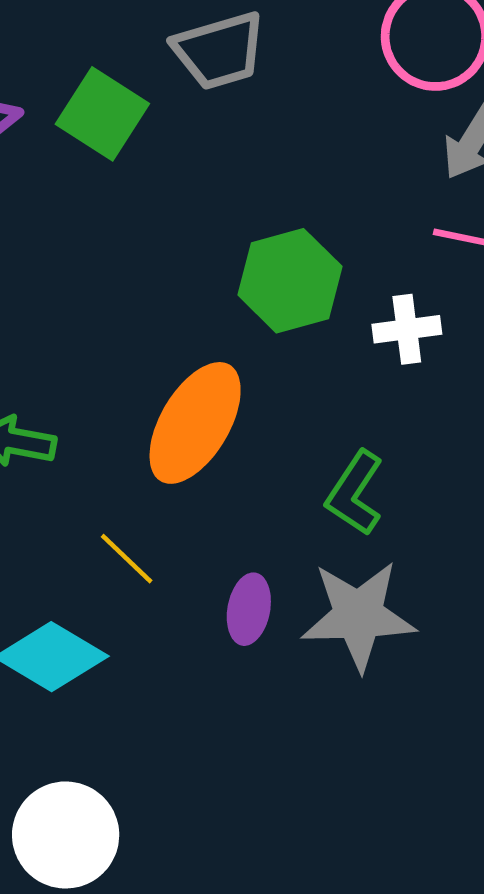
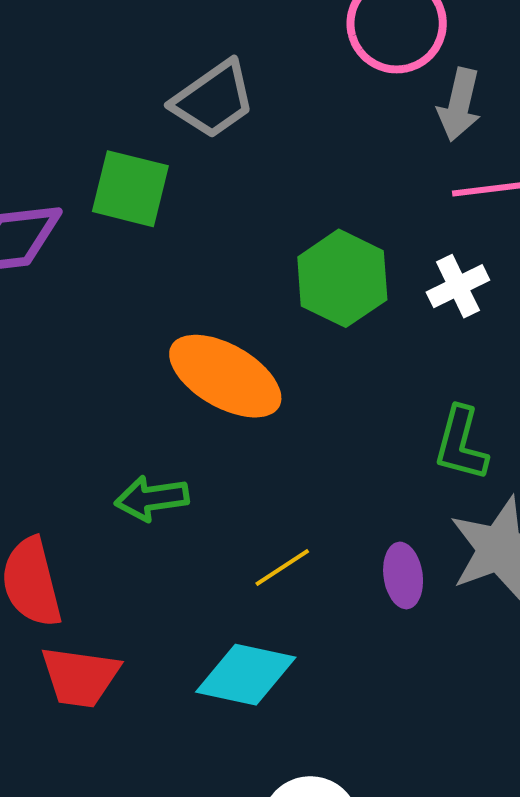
orange ellipse: (195, 423) -> (225, 376), moved, turned -72
yellow line: (127, 559) -> (282, 567), turned -58

